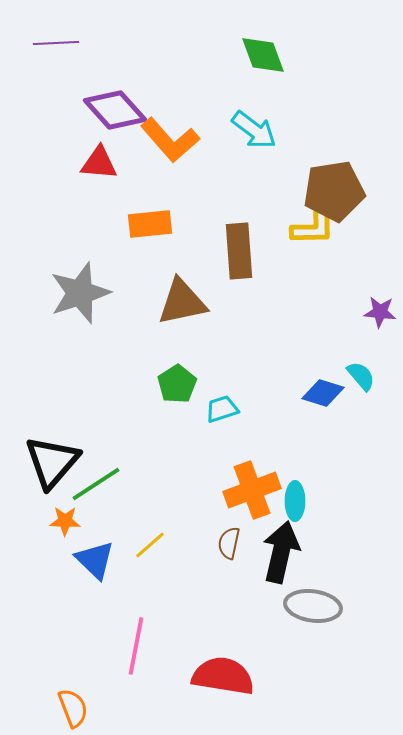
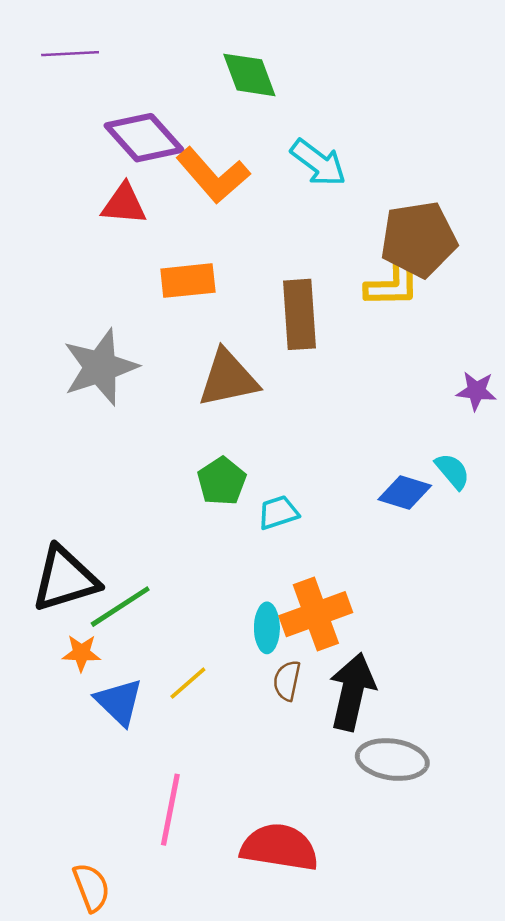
green diamond: (263, 55) -> (249, 75), moved
black triangle: (52, 462) -> (65, 579), turned 32
cyan ellipse: (295, 501) -> (267, 628), moved

